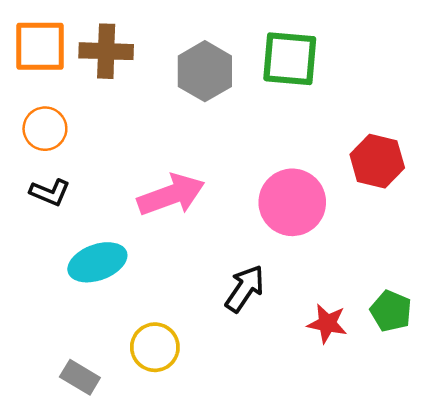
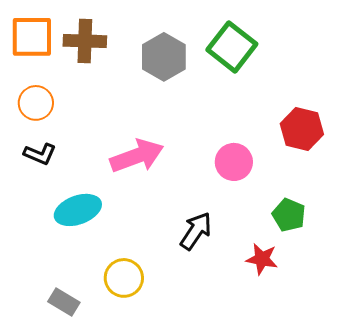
green square: (290, 59) -> (232, 47), turned 33
pink circle: (292, 202) -> (234, 162), size x0.7
green pentagon: (391, 311) -> (289, 215), moved

